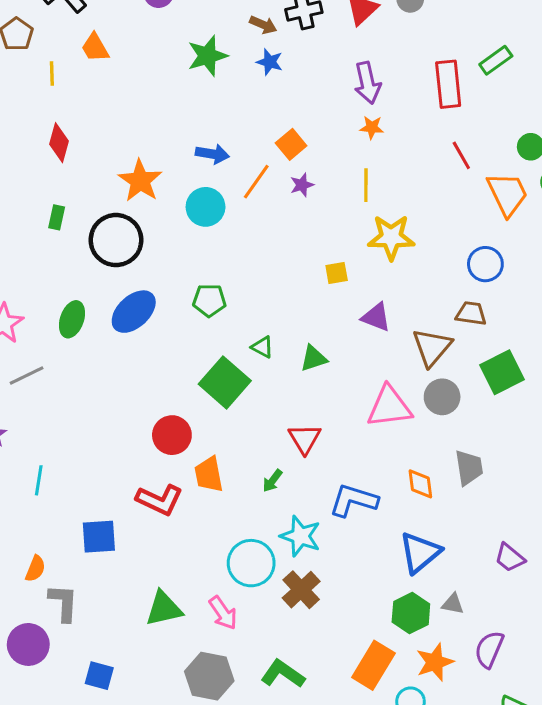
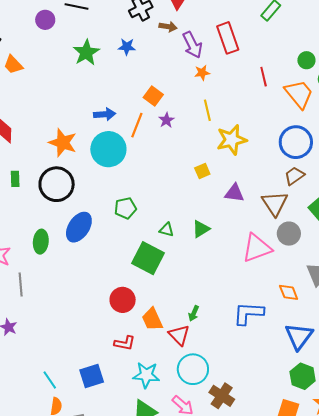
brown arrow: (263, 25) -> (168, 27), moved
red rectangle: (448, 84) -> (228, 38), moved
red line: (461, 155) -> (264, 77), turned 30
cyan circle: (206, 207) -> (108, 149), size x1.4
blue circle: (485, 264) -> (296, 142), size x1.4
brown trapezoid: (471, 313) -> (294, 176), turned -30
gray line: (27, 376) -> (21, 285), turned -55
red triangle: (305, 439) -> (179, 335), moved
cyan line: (39, 480) -> (50, 380), moved, turned -30
red L-shape: (160, 500) -> (125, 343), size x0.7
cyan star: (300, 536) -> (146, 375), moved
brown cross: (301, 590) -> (222, 396), moved

